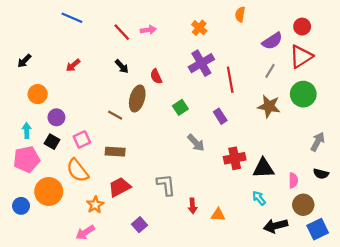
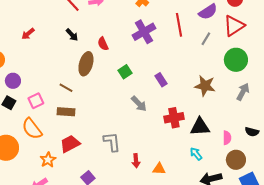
red line: (230, 80) -> (179, 25), moved
brown star: (269, 106) -> (205, 86), moved
brown line: (115, 115) -> (66, 88), moved
gray arrow: (318, 142) -> (243, 92), moved

